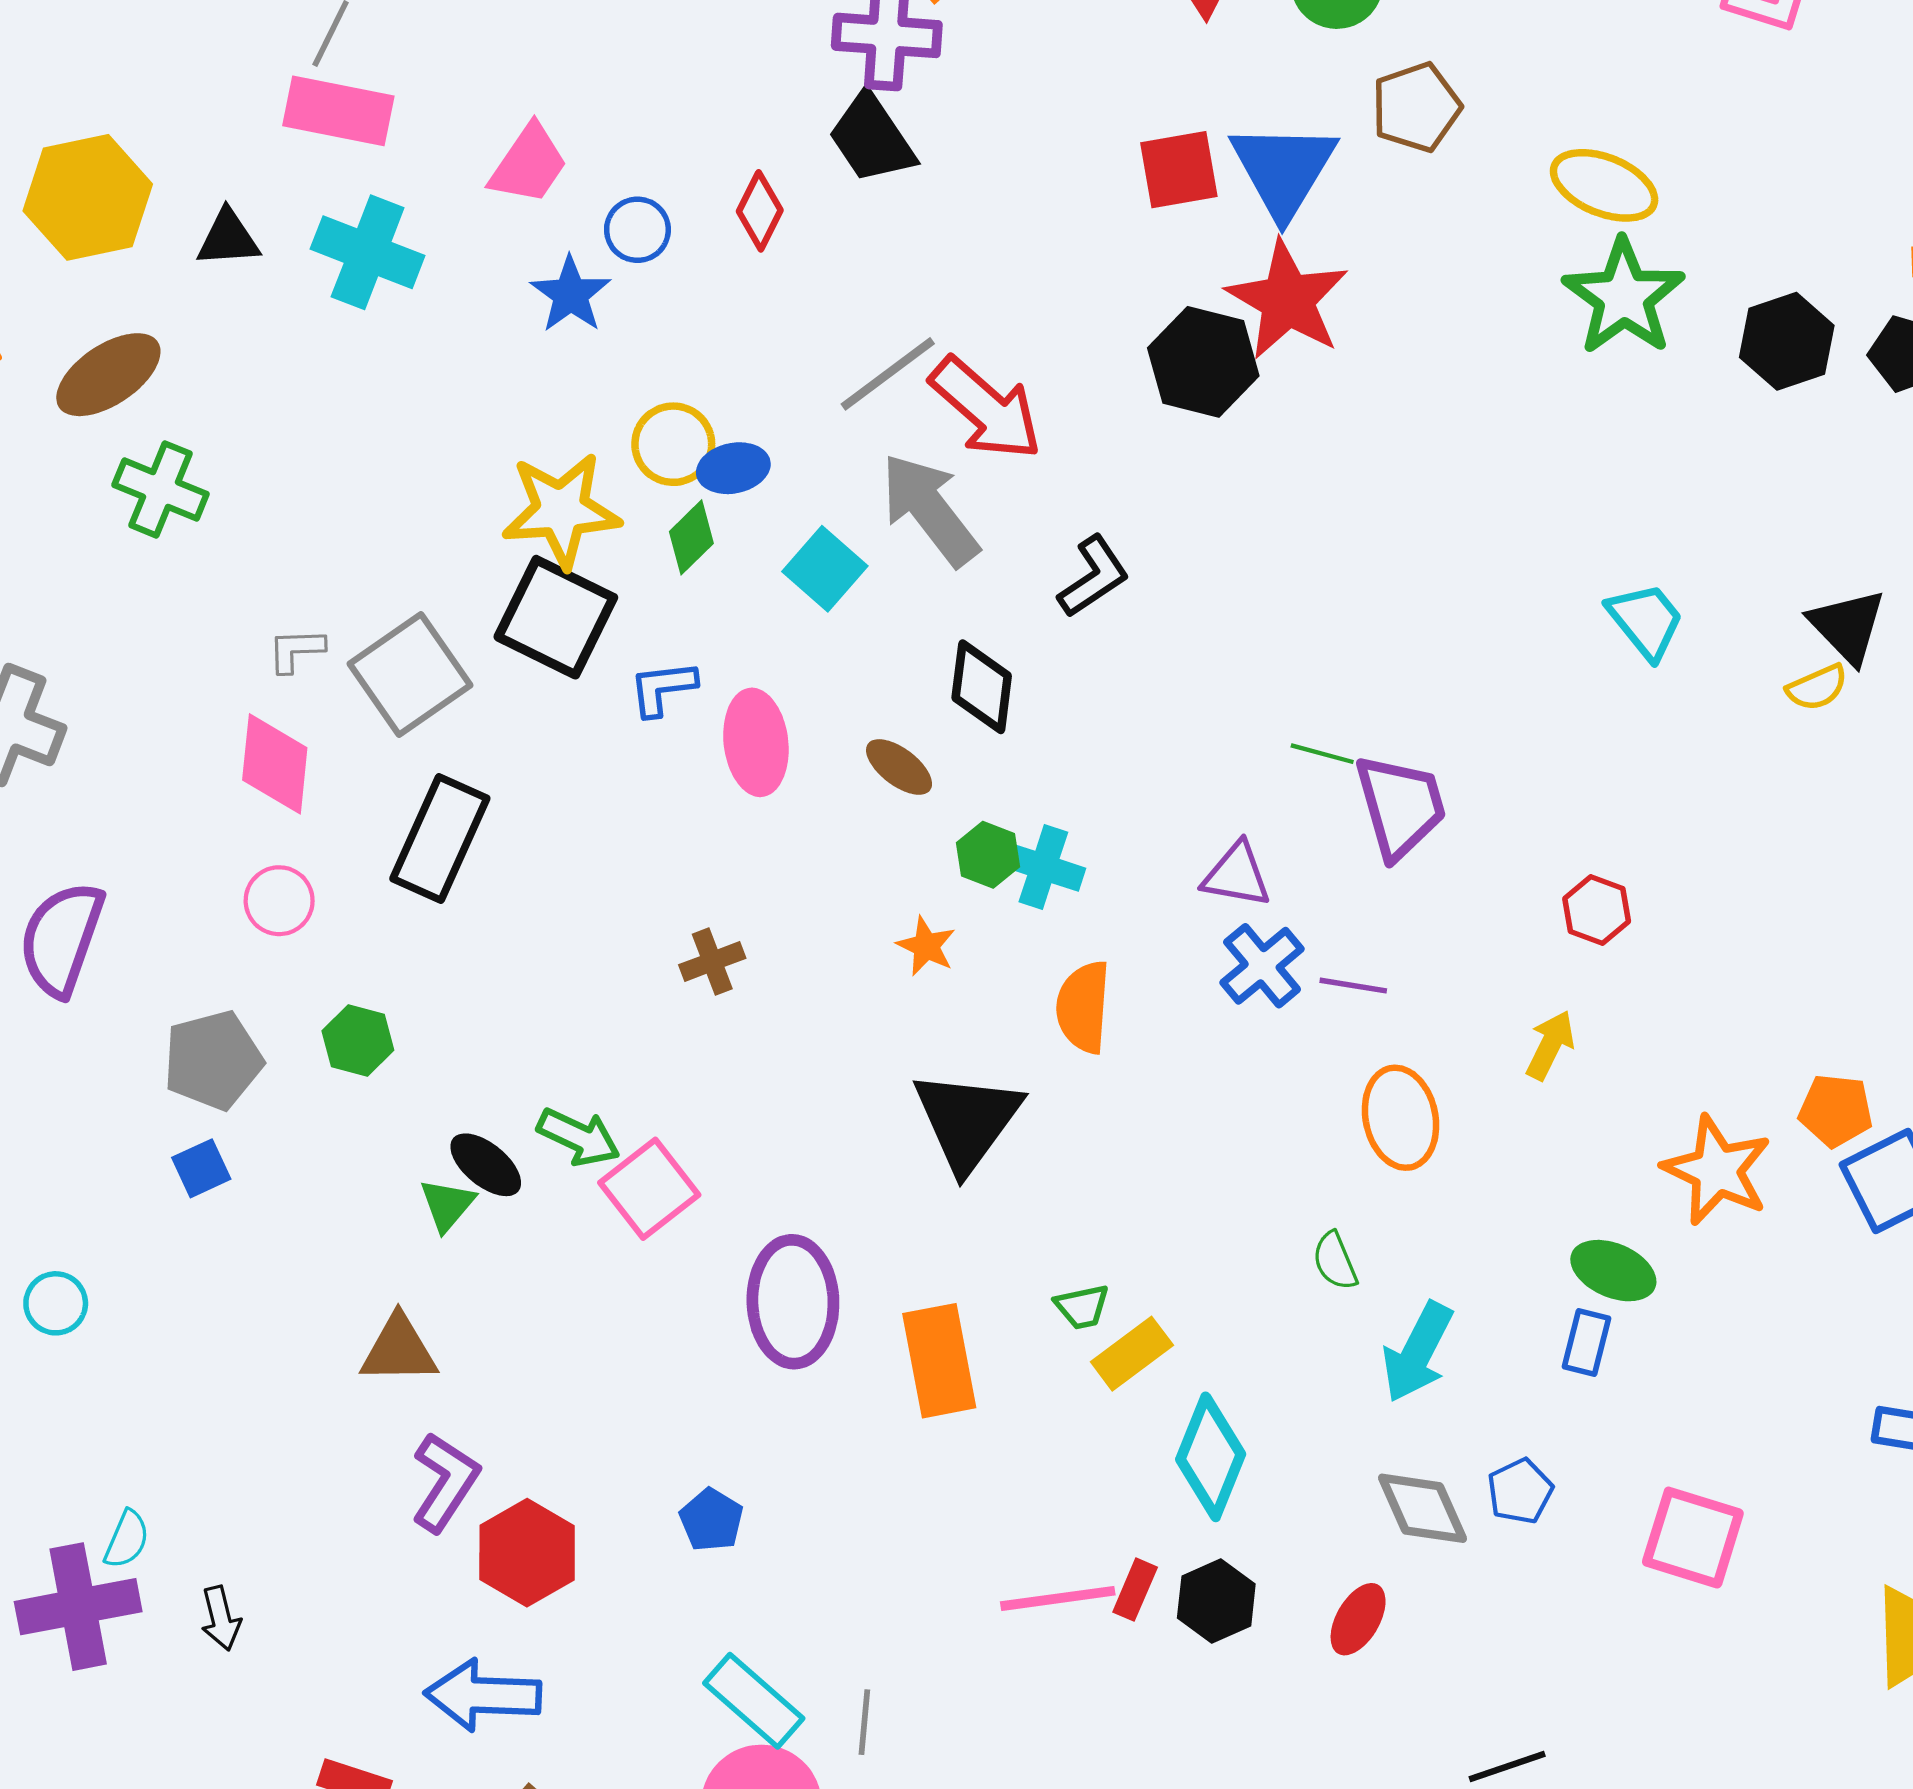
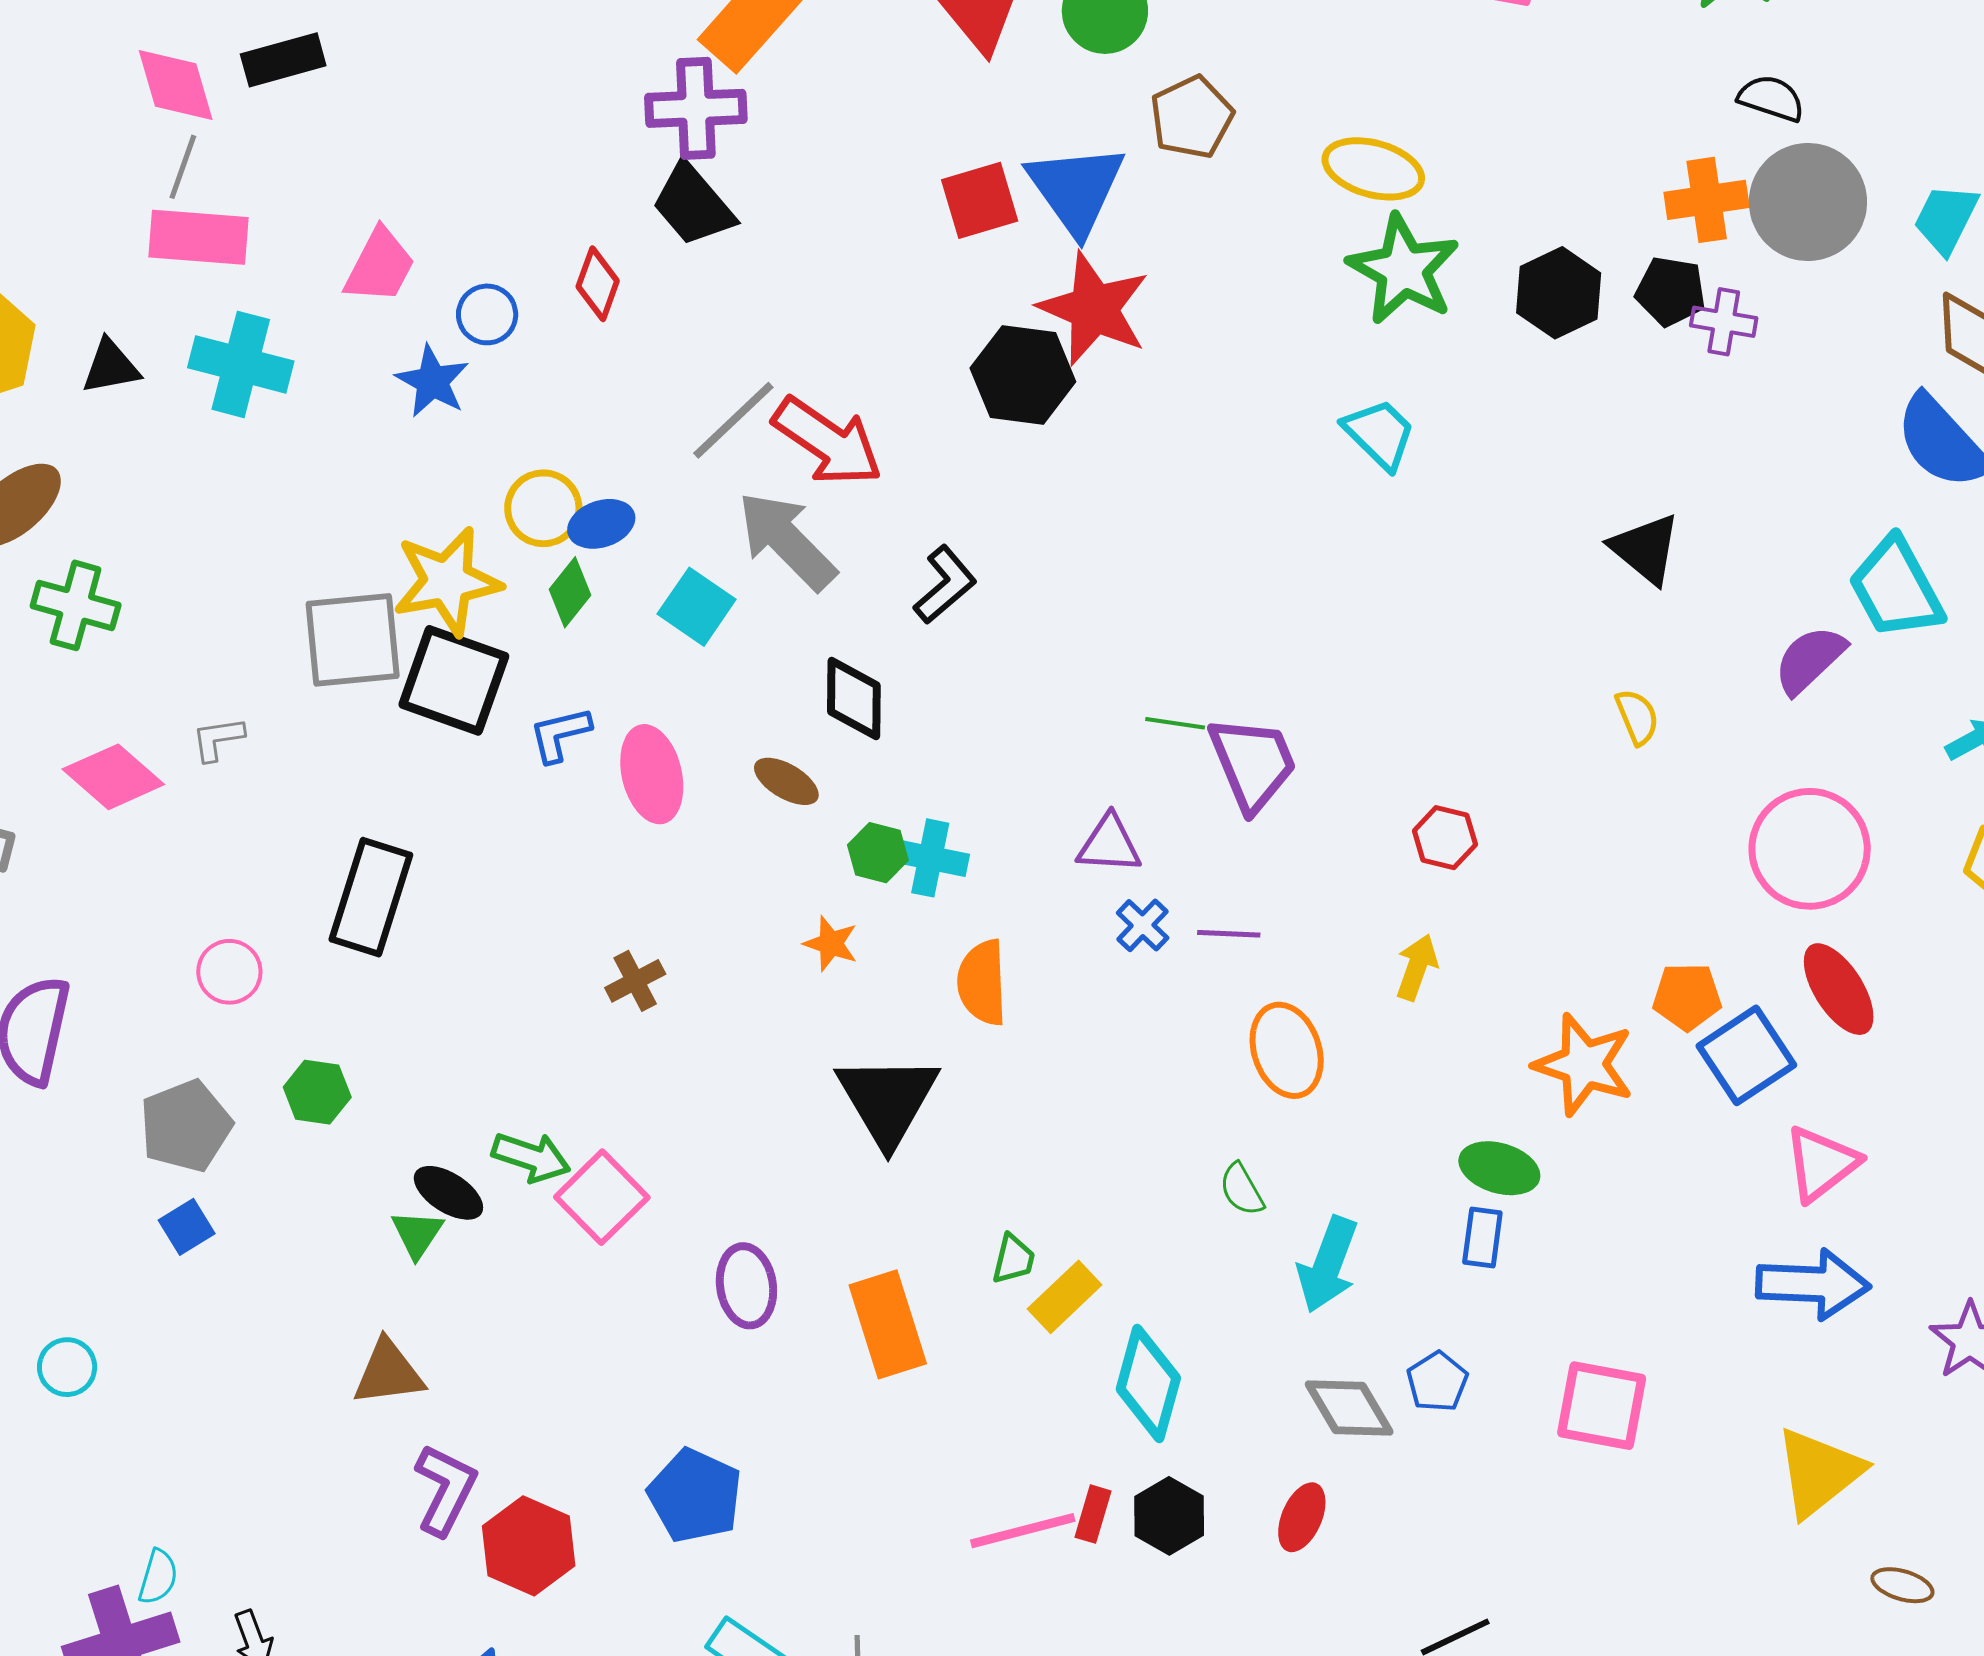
cyan trapezoid: (1646, 621) -> (1380, 434), moved
gray square: (410, 675) -> (353, 640), moved, turned 36
yellow semicircle: (1817, 687) -> (1637, 717), moved, turned -82
pink diamond: (275, 764) -> (113, 777), moved, turned -48
blue cross: (1262, 966) -> (1143, 925), size x0.7
purple ellipse: (793, 1302) -> (746, 1286), size x0.7
green trapezoid: (1082, 1307) -> (1013, 1259), turned -58
blue pentagon: (711, 1520) -> (695, 1496), size x1.6

